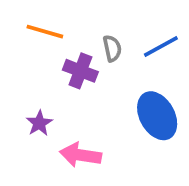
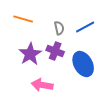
purple cross: (80, 71) -> (55, 51), moved
purple star: (39, 123) -> (30, 54), moved, size x1.6

